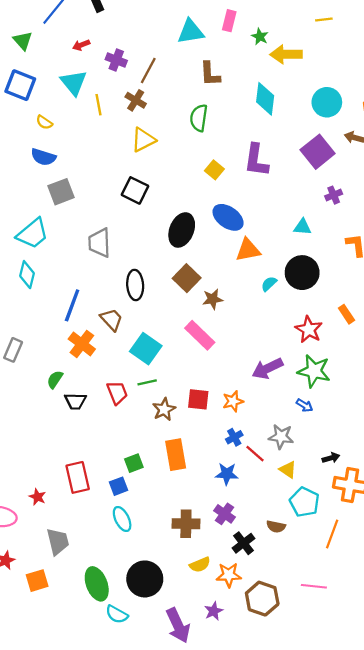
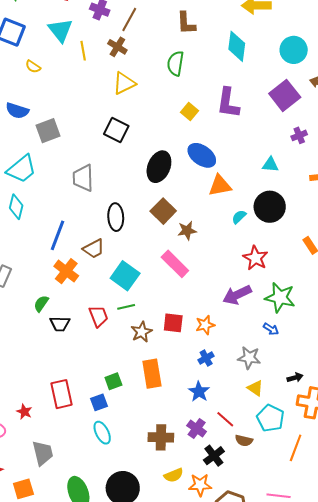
blue semicircle: (43, 157) -> (17, 111), moved
brown trapezoid: (111, 320) -> (94, 249), turned 105
red star: (309, 329) -> (255, 258), moved
red line: (255, 454) -> (225, 419), moved
blue star: (227, 474) -> (199, 392), turned 30

